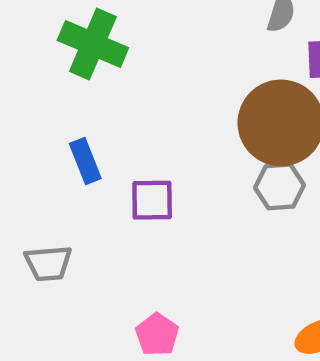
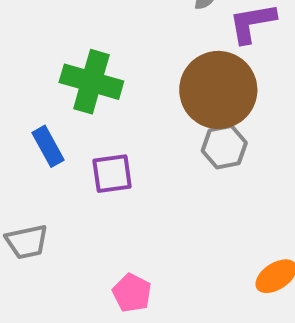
green cross: (93, 44) -> (91, 82), moved

